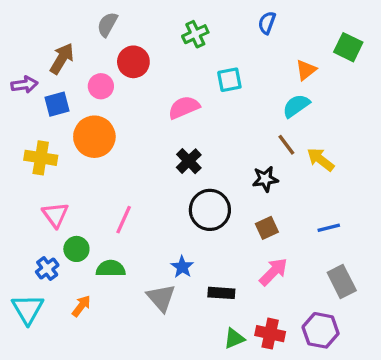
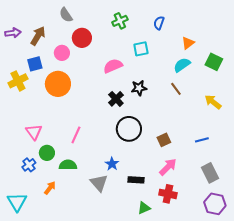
blue semicircle: (267, 23) -> (159, 23), moved
gray semicircle: (107, 24) -> (66, 15), turned -63
green square: (348, 47) -> (214, 62), moved
purple arrow: (24, 85) -> (13, 33), moved
yellow cross: (41, 158) -> (18, 81), moved, turned -36
yellow arrow: (321, 159) -> (213, 102), moved
black star: (265, 179) -> (139, 88), moved
cyan triangle: (28, 309) -> (17, 202), moved
purple hexagon: (321, 330) -> (215, 204), moved
red cross: (270, 334) -> (168, 194), moved

